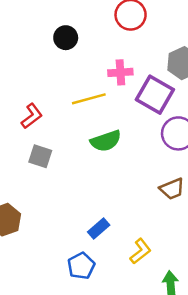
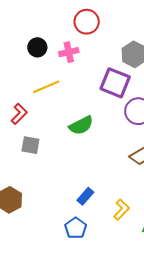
pink cross: (120, 72) -> (69, 52), moved
yellow line: (89, 99) -> (46, 87), moved

